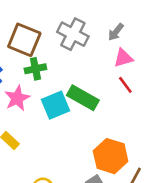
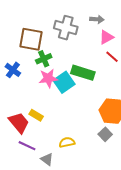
gray arrow: (116, 32) -> (97, 19), turned -112
pink star: (17, 98) -> (48, 78), moved, turned 30

